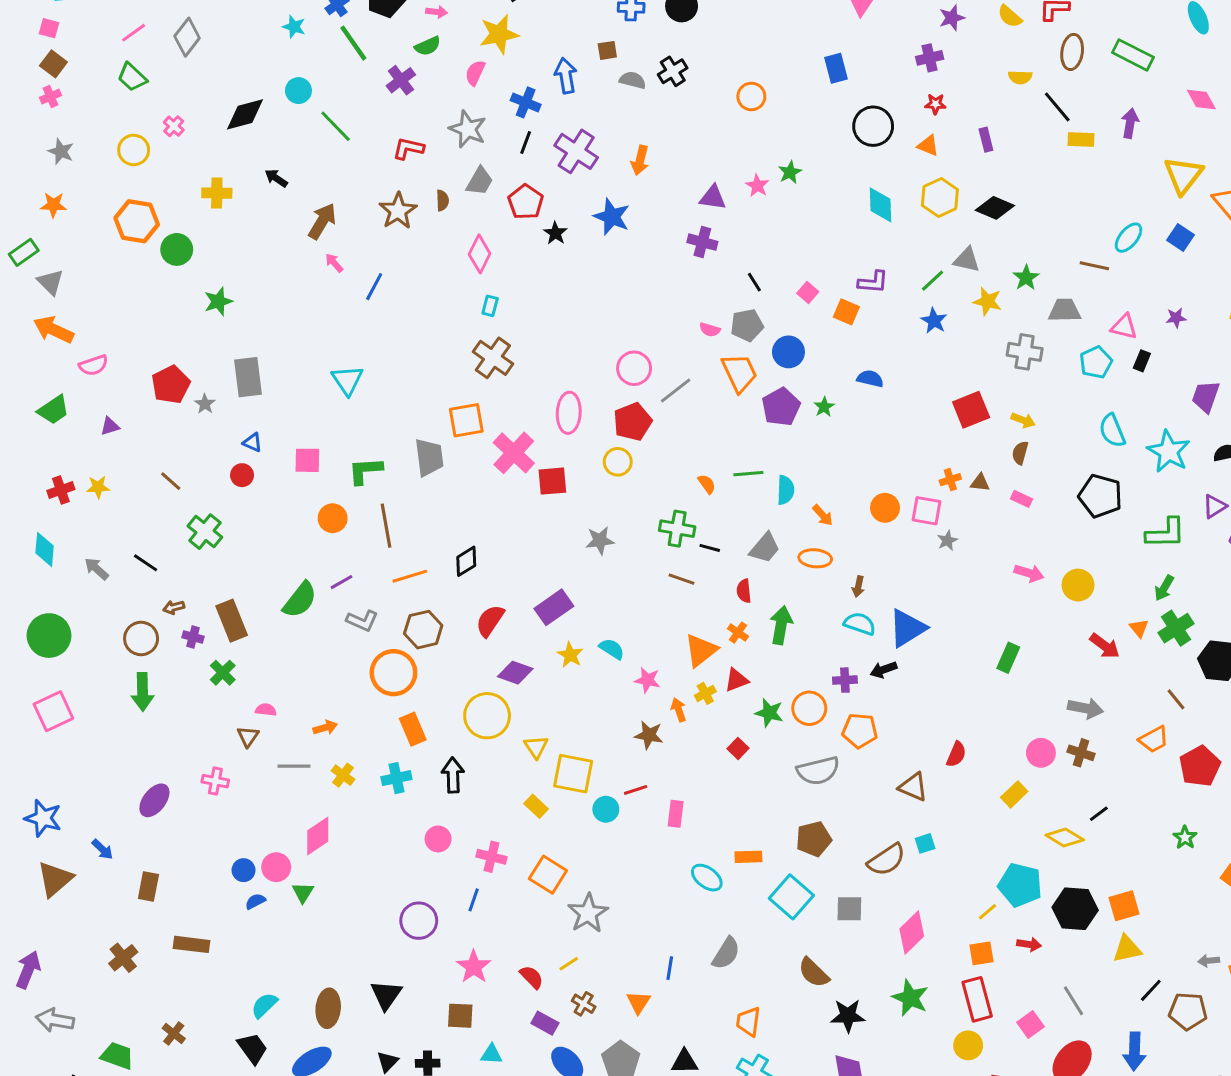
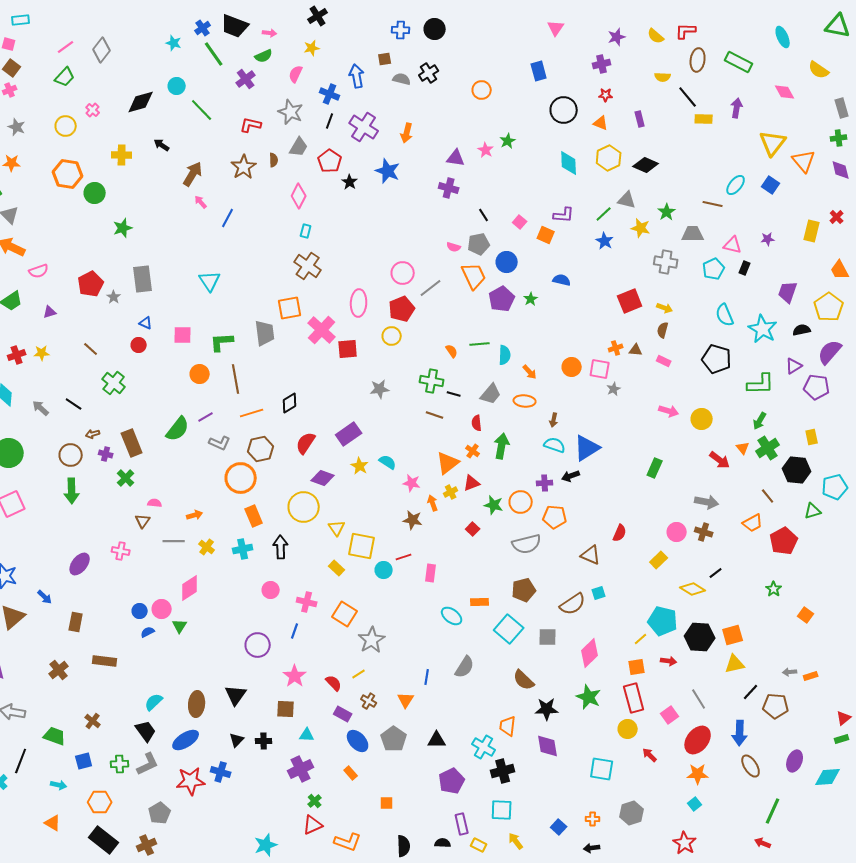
yellow star: (499, 34) -> (312, 48), size x0.6
green trapezoid: (132, 77) -> (65, 77), turned -90
orange trapezoid: (748, 1022) -> (508, 726), moved

